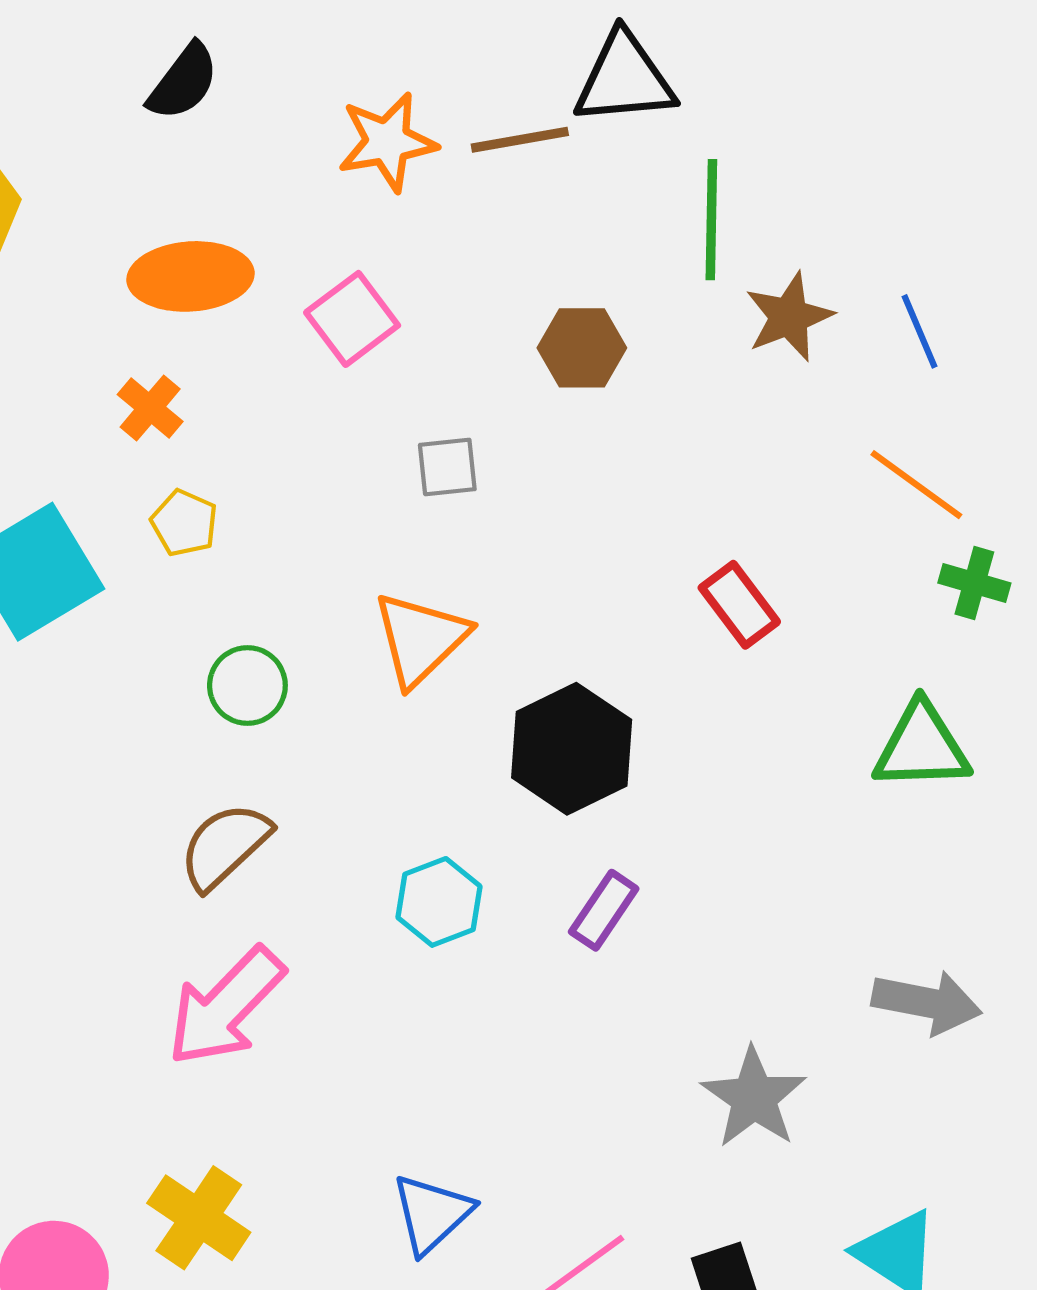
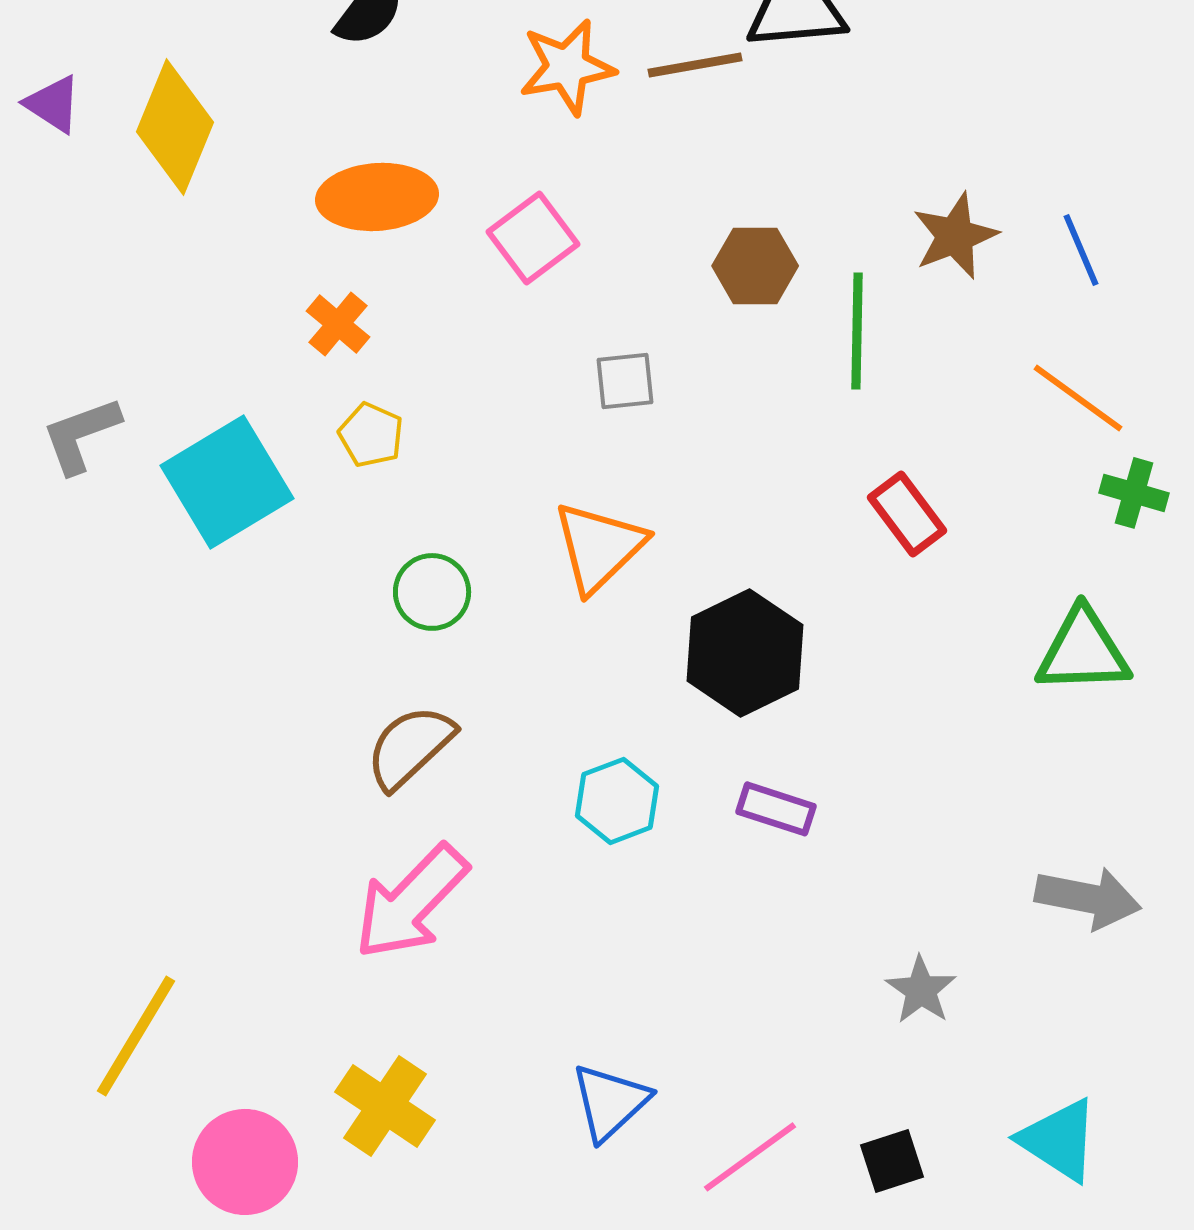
green line: (711, 220) -> (857, 331), moved
purple rectangle: (604, 910) -> (776, 809), turned 74
gray star: (754, 1098) -> (921, 990), size x0.7

